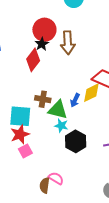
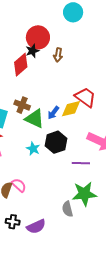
brown arrow: (68, 43) -> (58, 55), size x0.6
cyan star: (61, 126) -> (33, 149), moved
black hexagon: (76, 141) -> (56, 142), moved

